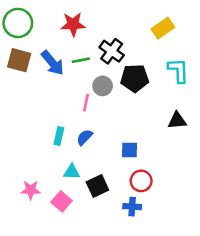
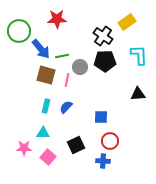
green circle: (18, 23) -> (19, 31), moved
black cross: (112, 51) -> (103, 36), moved
brown square: (19, 60) -> (46, 75), moved
green line: (81, 60) -> (62, 56), moved
cyan triangle: (72, 172) -> (43, 133), moved

